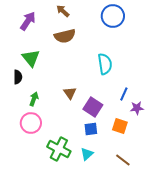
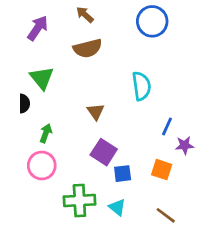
brown triangle: (70, 93) -> (96, 112), moved
purple square: (93, 107) -> (104, 152), moved
green cross: (59, 149) -> (79, 201), turned -30
cyan triangle: (87, 154) -> (117, 207), turned -40

